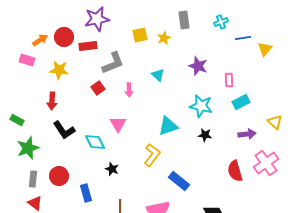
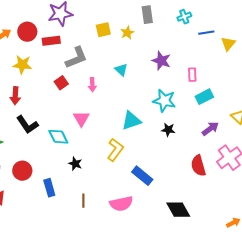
purple arrow: (247, 134) -> (210, 129), turned -30

